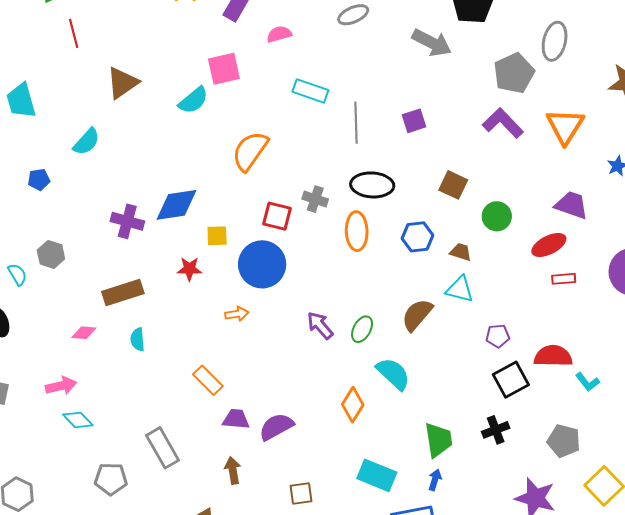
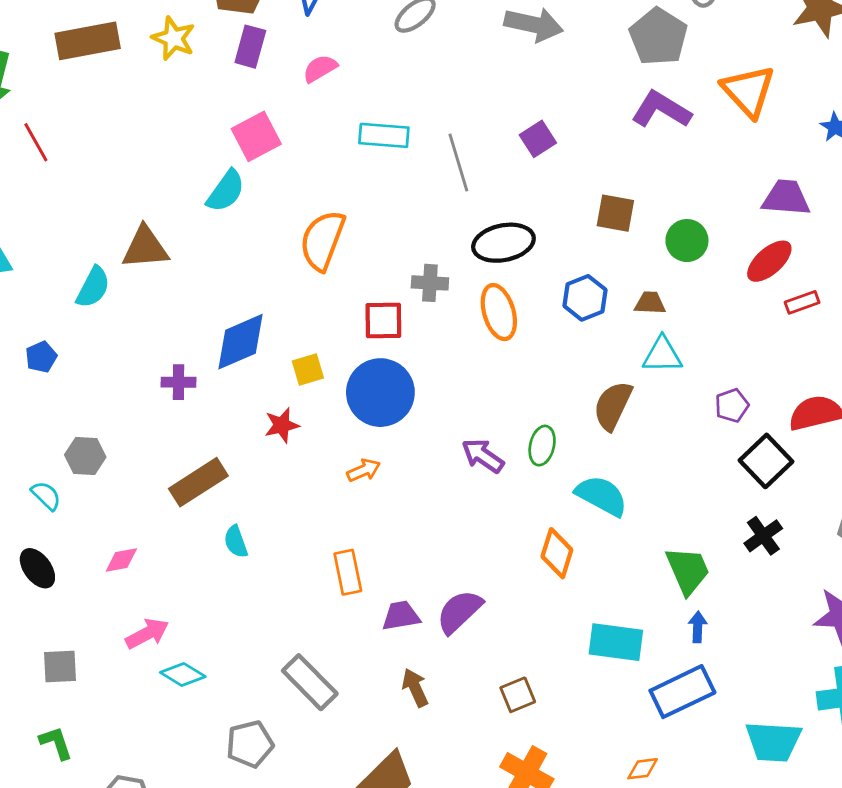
brown triangle: (122, 83) -> (145, 248), moved, turned 45
purple cross: (127, 221) -> (178, 382), size x0.7
pink diamond: (84, 333) -> (121, 560), moved
orange rectangle: (208, 380) -> (348, 572), turned 48

